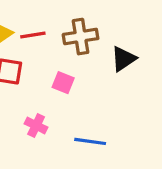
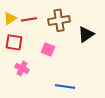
pink cross: (36, 126) -> (22, 68), moved

